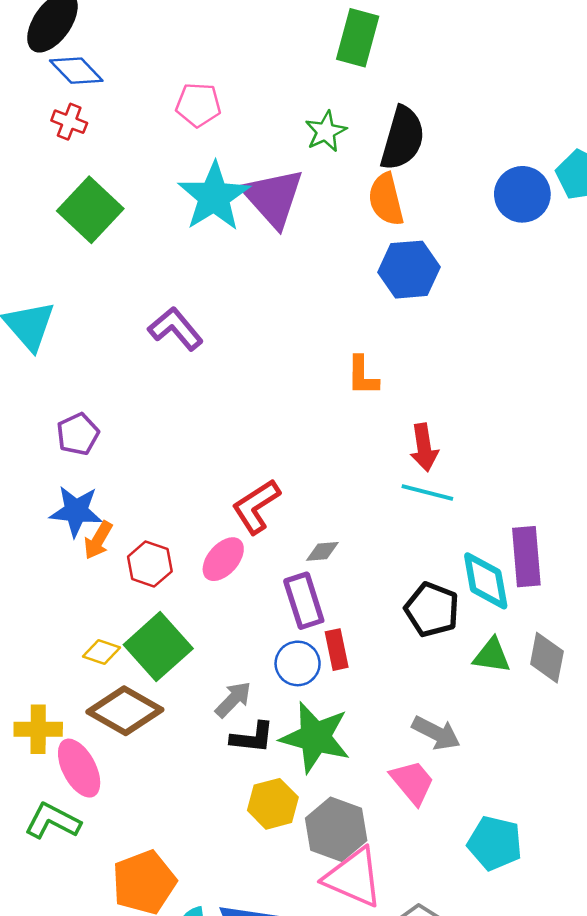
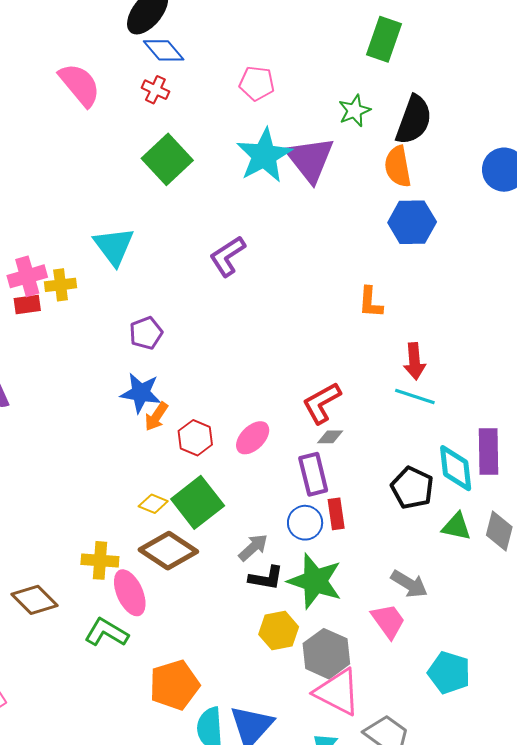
purple L-shape: (176, 329) -> (227, 256), turned -87
red L-shape: (256, 506) -> (322, 403), moved

